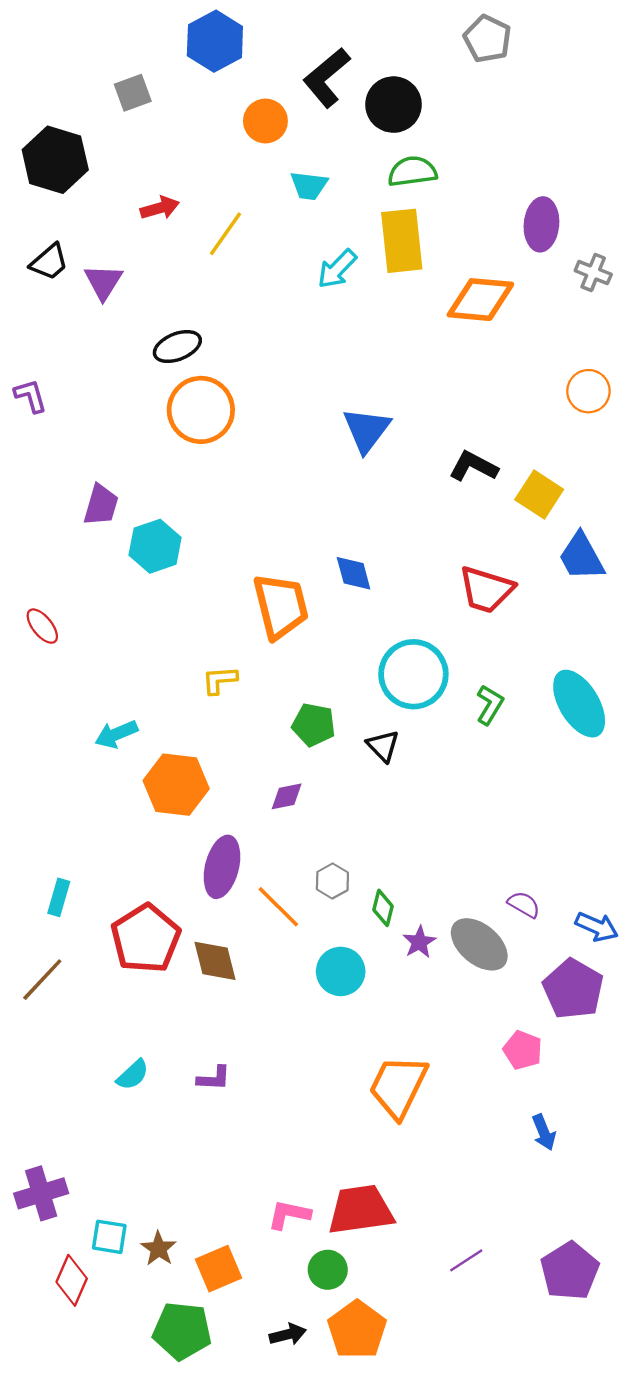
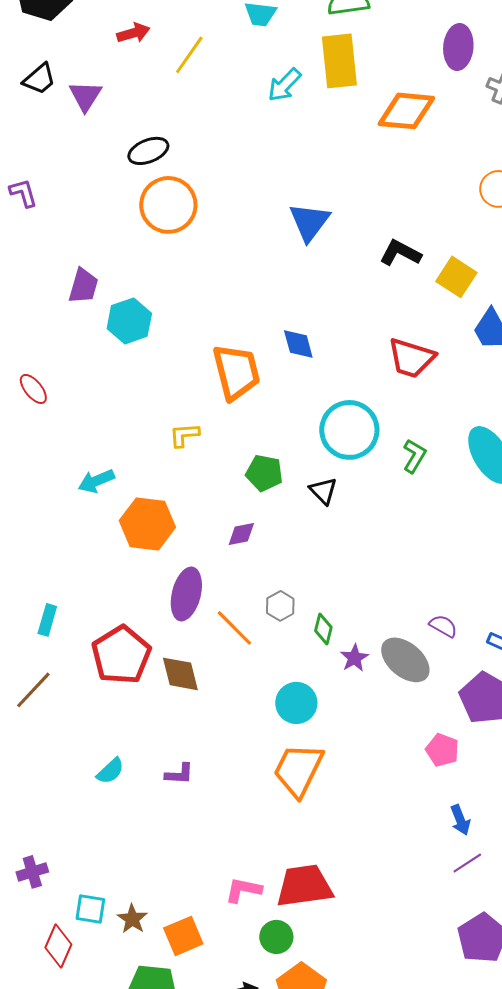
cyan circle: (341, 971) -> (296, 703), moved
orange trapezoid: (398, 1087) -> (298, 770), moved
purple cross: (41, 1193) -> (32, 872), size x0.7
purple line: (466, 1260) -> (467, 863), moved

